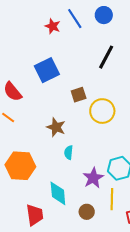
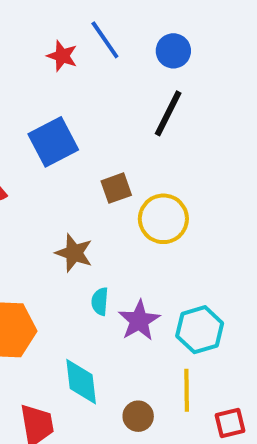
blue circle: (104, 15) -> (173, 51), moved
purple star: (93, 178) -> (139, 321), moved

